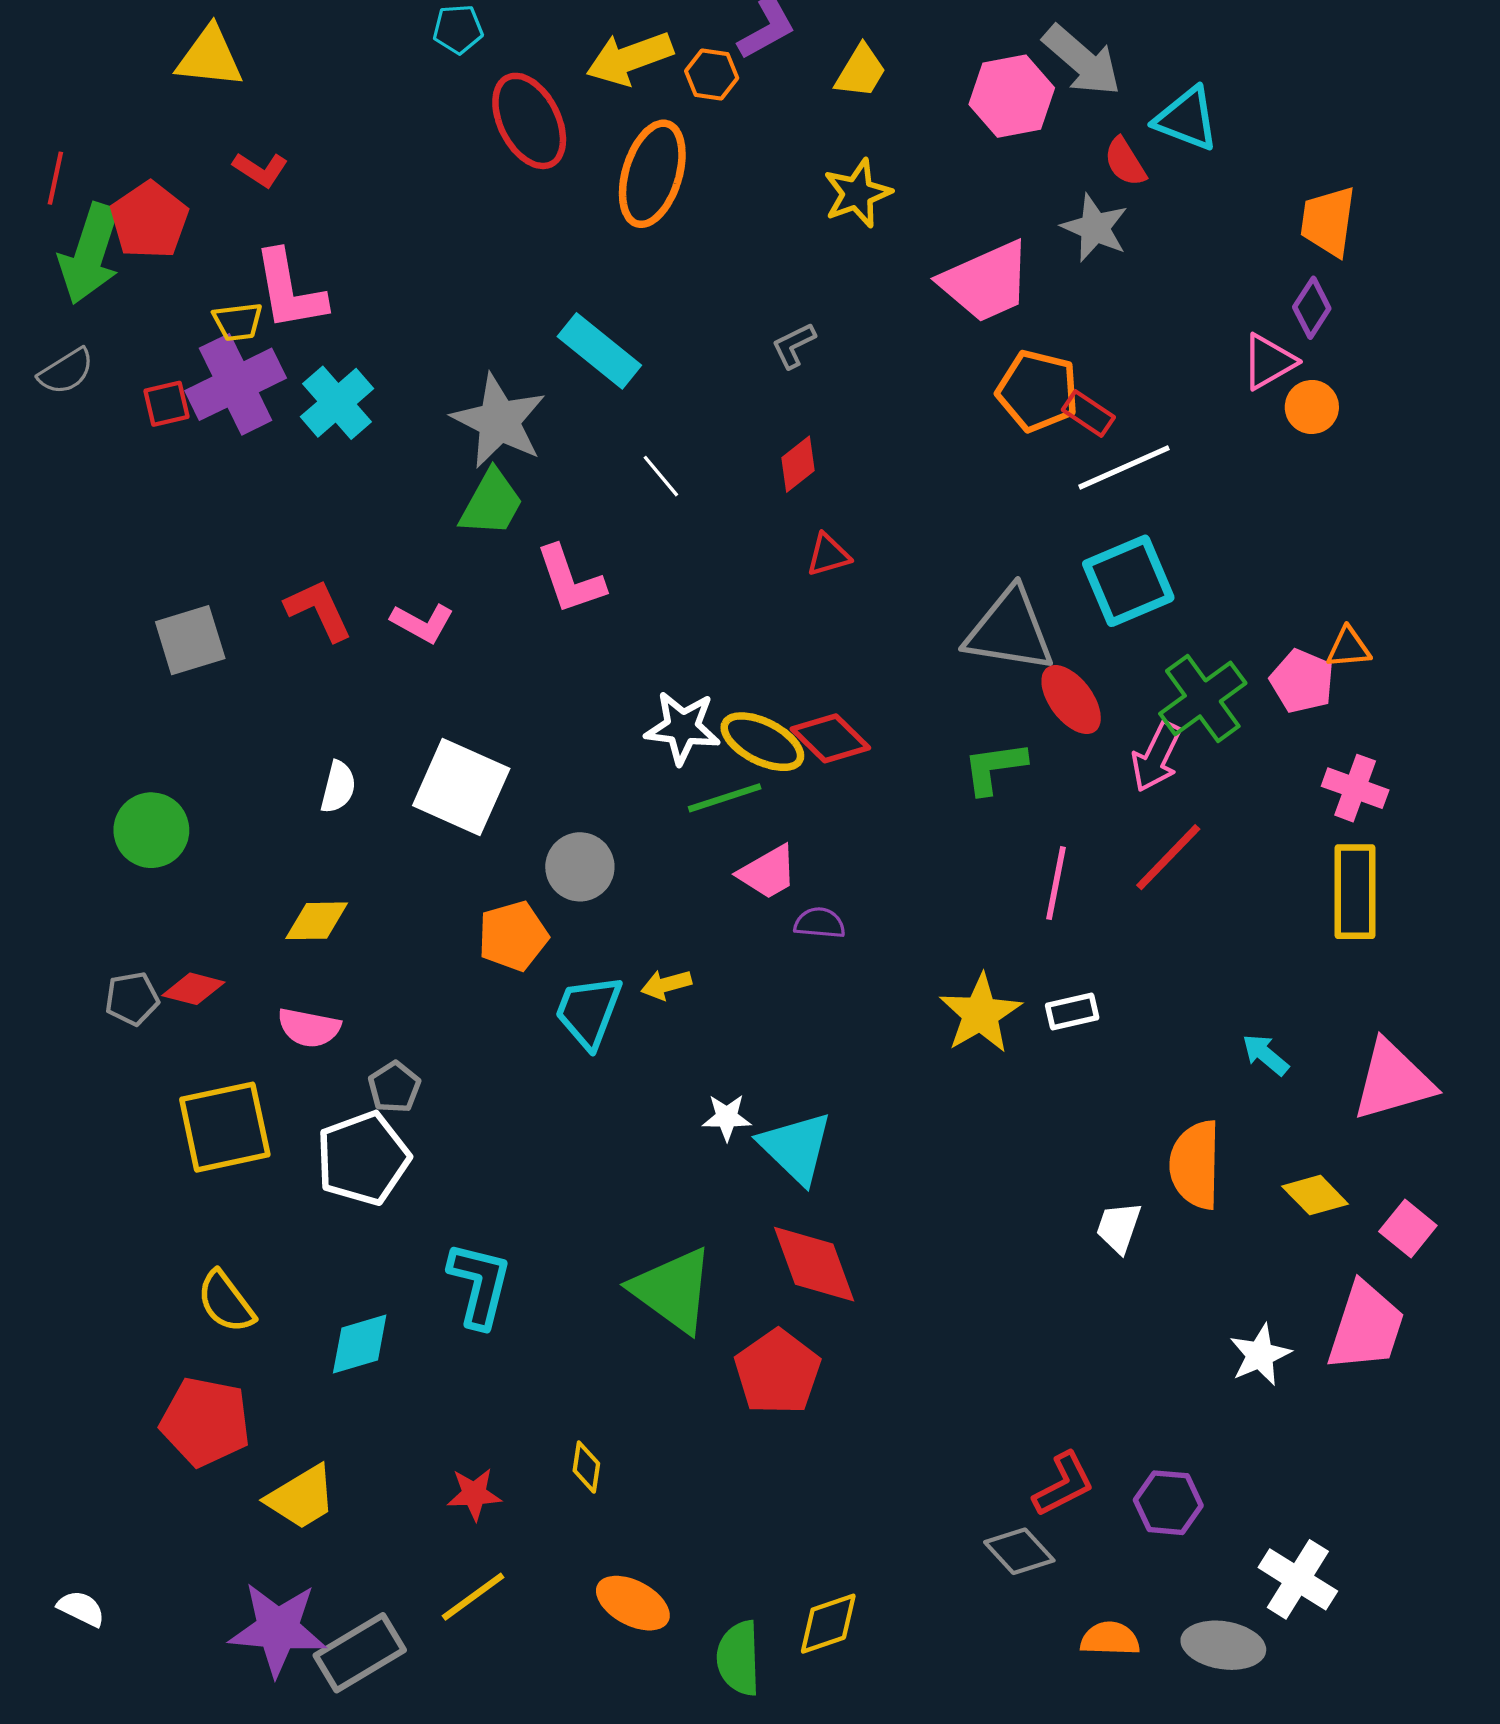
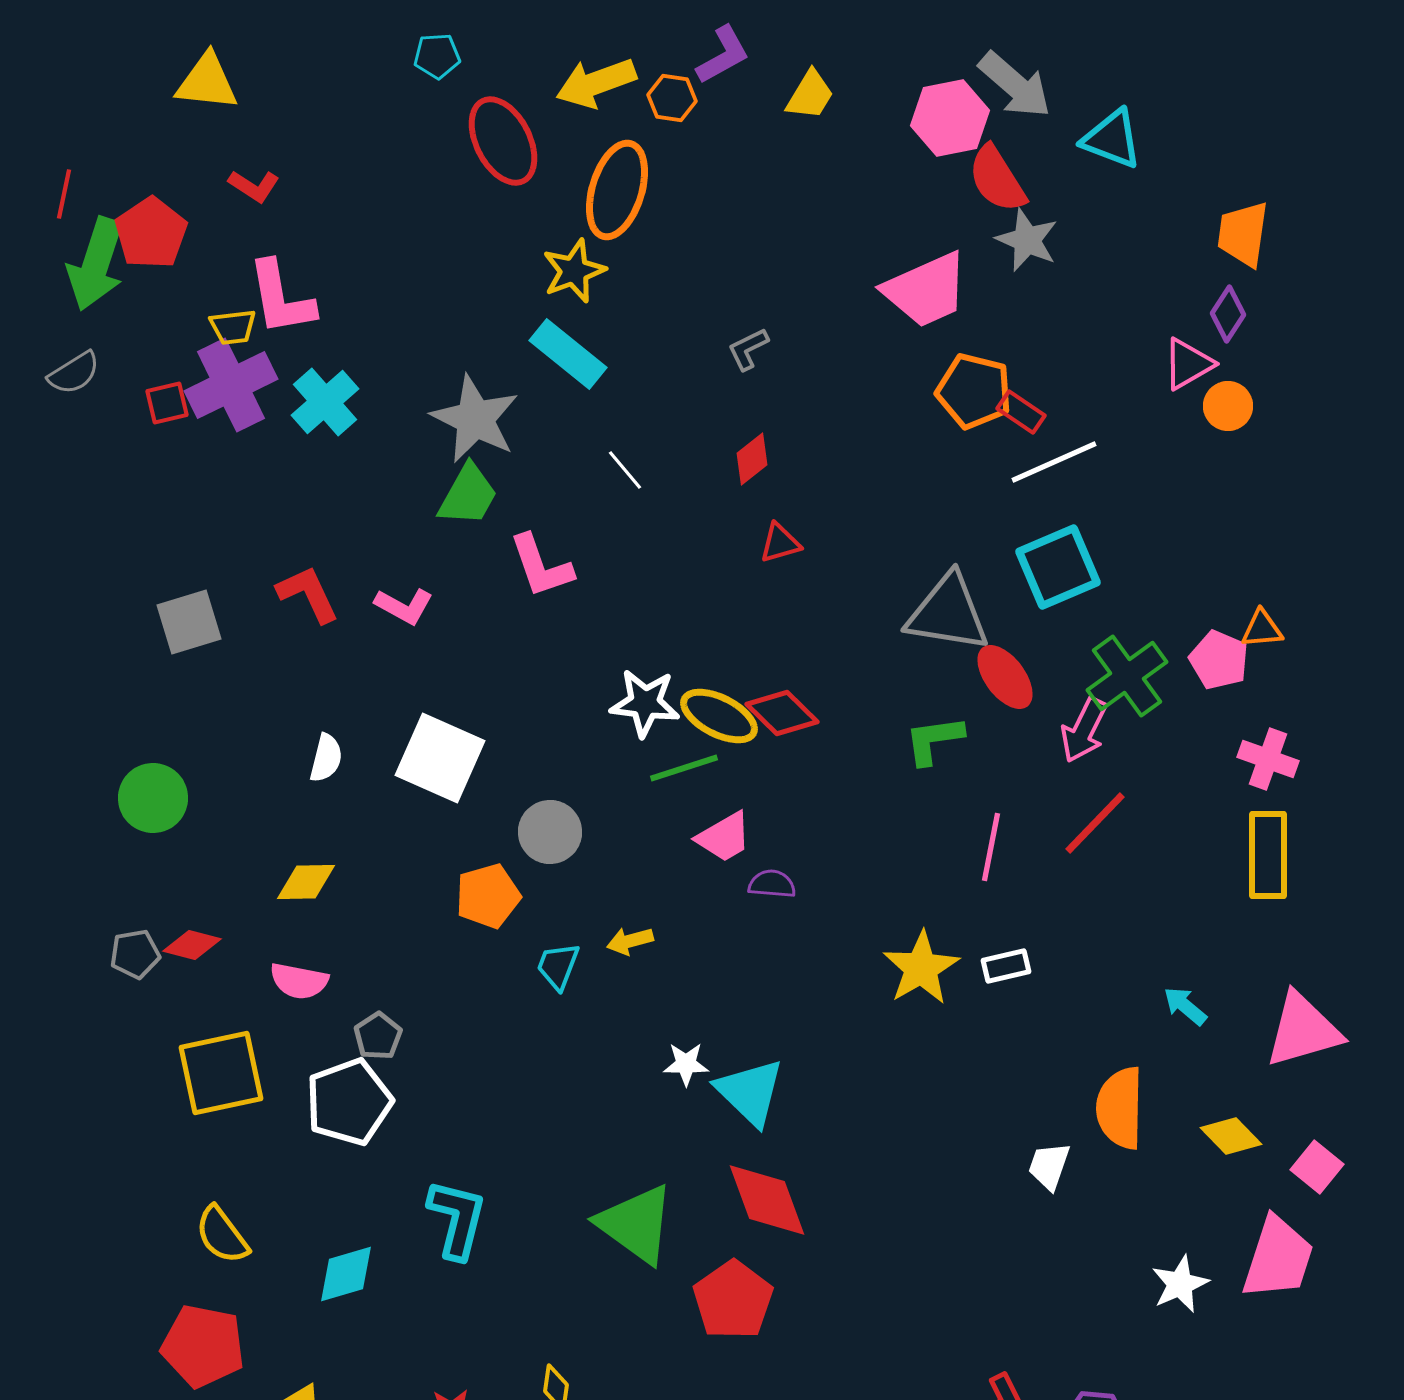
red semicircle: (1125, 162) -> (997, 179), moved, size x1.5
yellow star: (857, 193) -> (574, 271), moved
cyan trapezoid: (589, 1012) -> (558, 966), size x0.7

